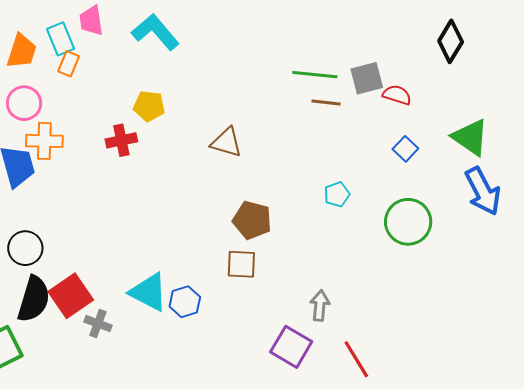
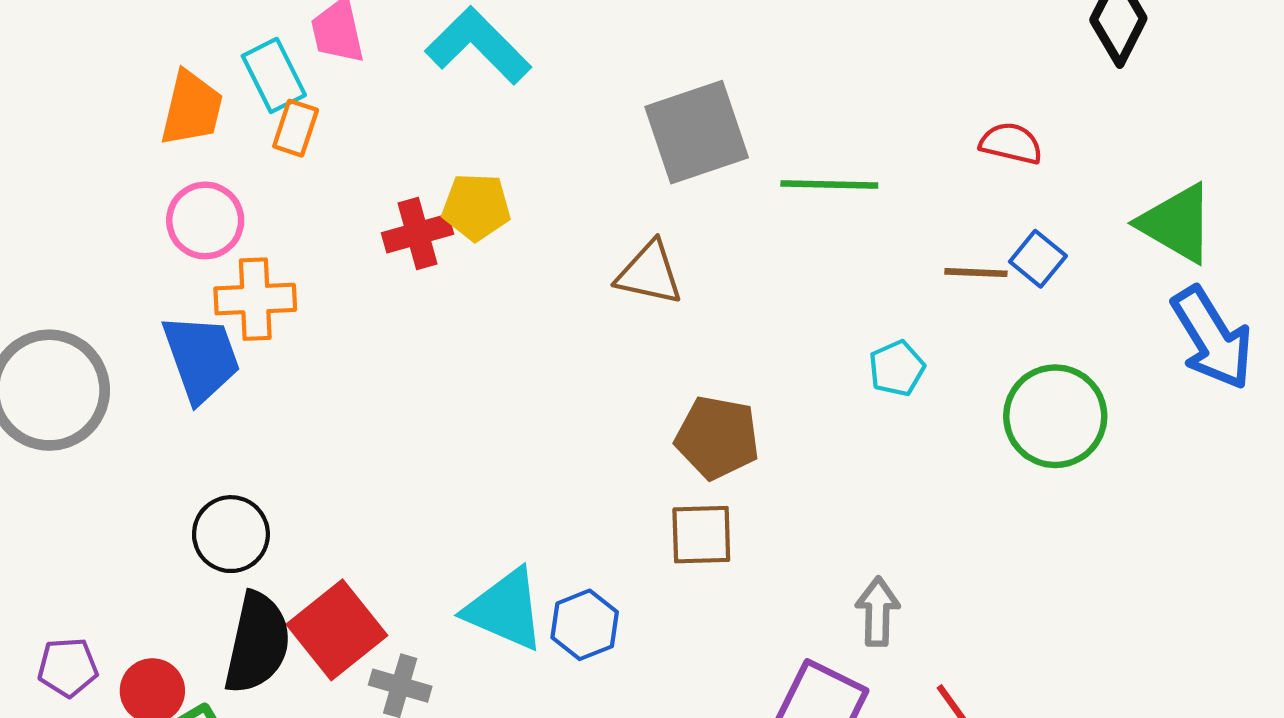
green line: (315, 75) -> (829, 184), moved
gray square: (367, 78) -> (697, 132), moved, size x1.4
brown line: (326, 103) -> (976, 273), moved
red cross: (121, 140) -> (417, 234), moved

